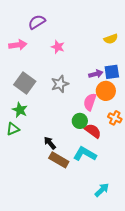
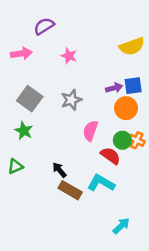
yellow semicircle: (111, 39) -> (132, 46), size x1.5
pink semicircle: (90, 102) -> (90, 131), moved
green circle: (80, 121) -> (122, 140), moved
green triangle: (13, 129) -> (15, 166), moved

